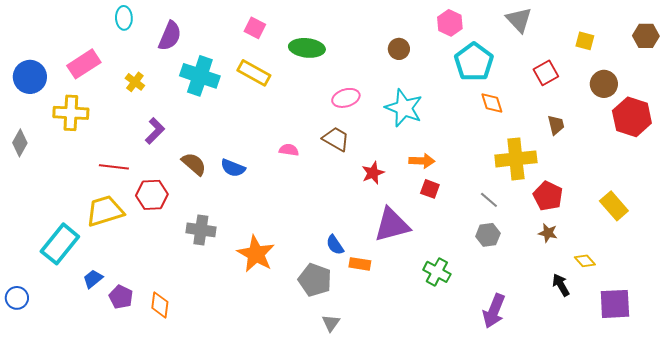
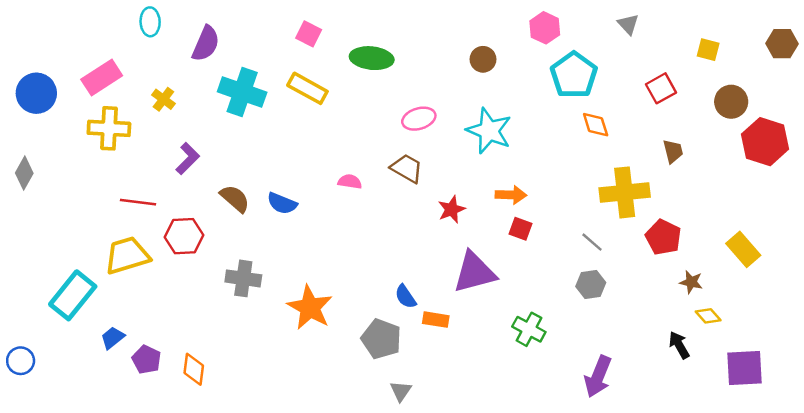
gray triangle: (519, 20) -> (628, 24), size x0.7
yellow cross: (71, 113) -> (109, 128), moved
brown star: (548, 233) -> (691, 282), moved

